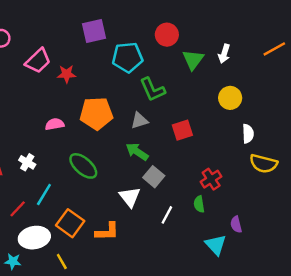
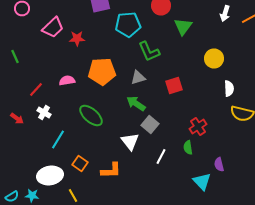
white arrow: (224, 54) -> (225, 14), moved
red line: (18, 209) -> (36, 90), moved
orange square: (70, 223) -> (80, 164), size x0.7

